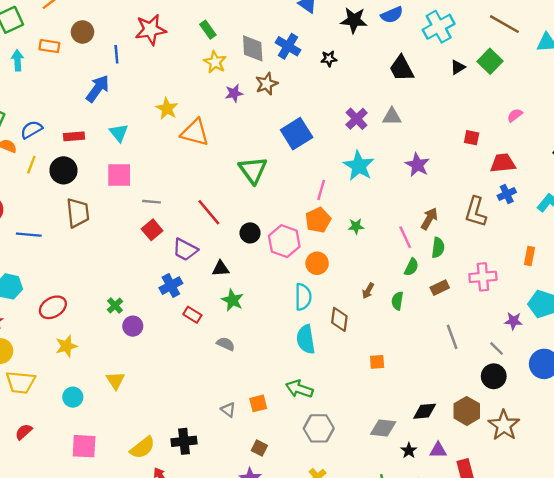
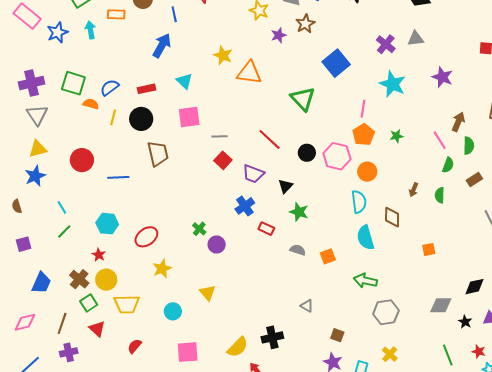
black triangle: (221, 268) -> (285, 186), turned -35
orange square: (258, 403) -> (328, 256), moved

